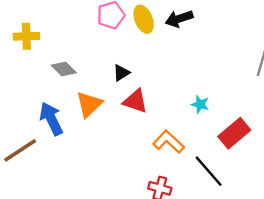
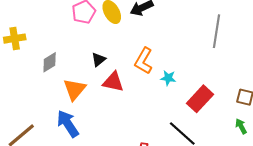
gray diamond: (64, 69) -> (50, 62), turned -70
blue arrow: (51, 119) -> (68, 124), moved
orange L-shape: (169, 142) -> (144, 61), moved, turned -96

